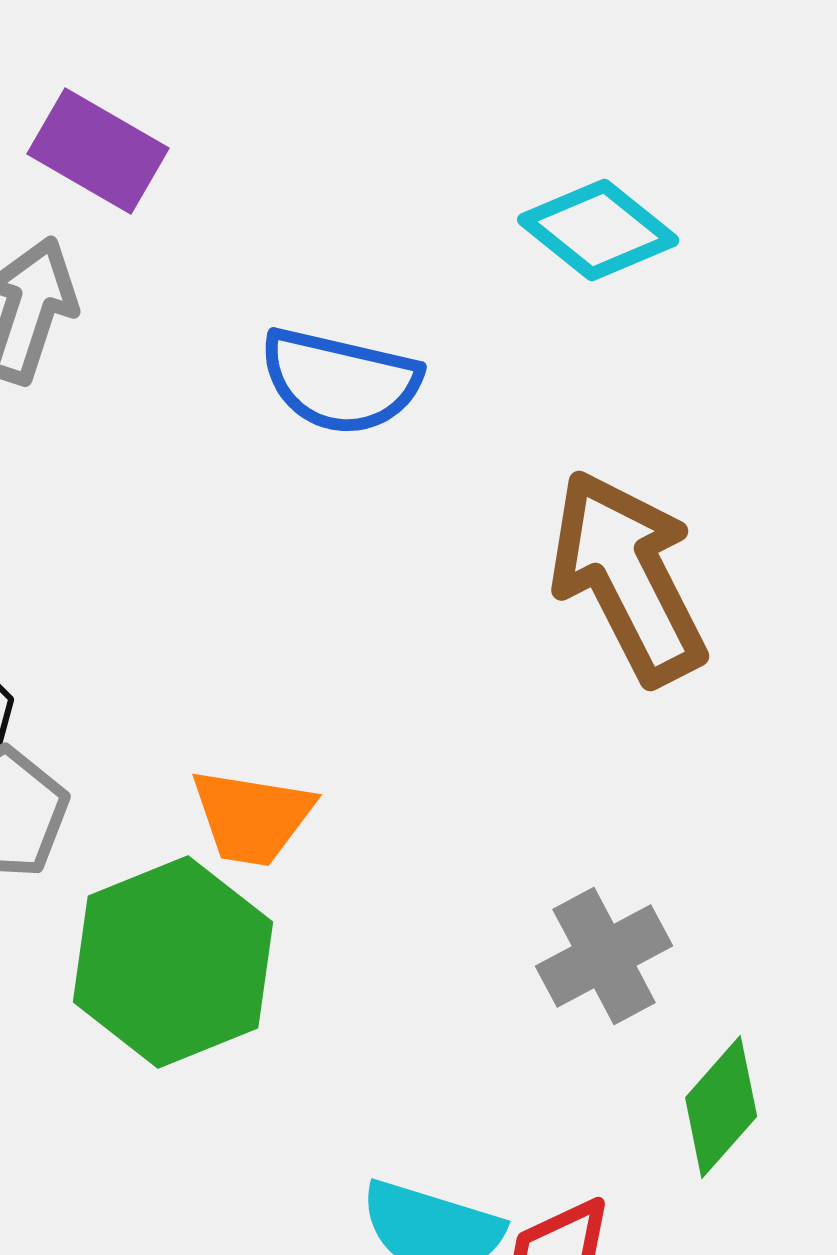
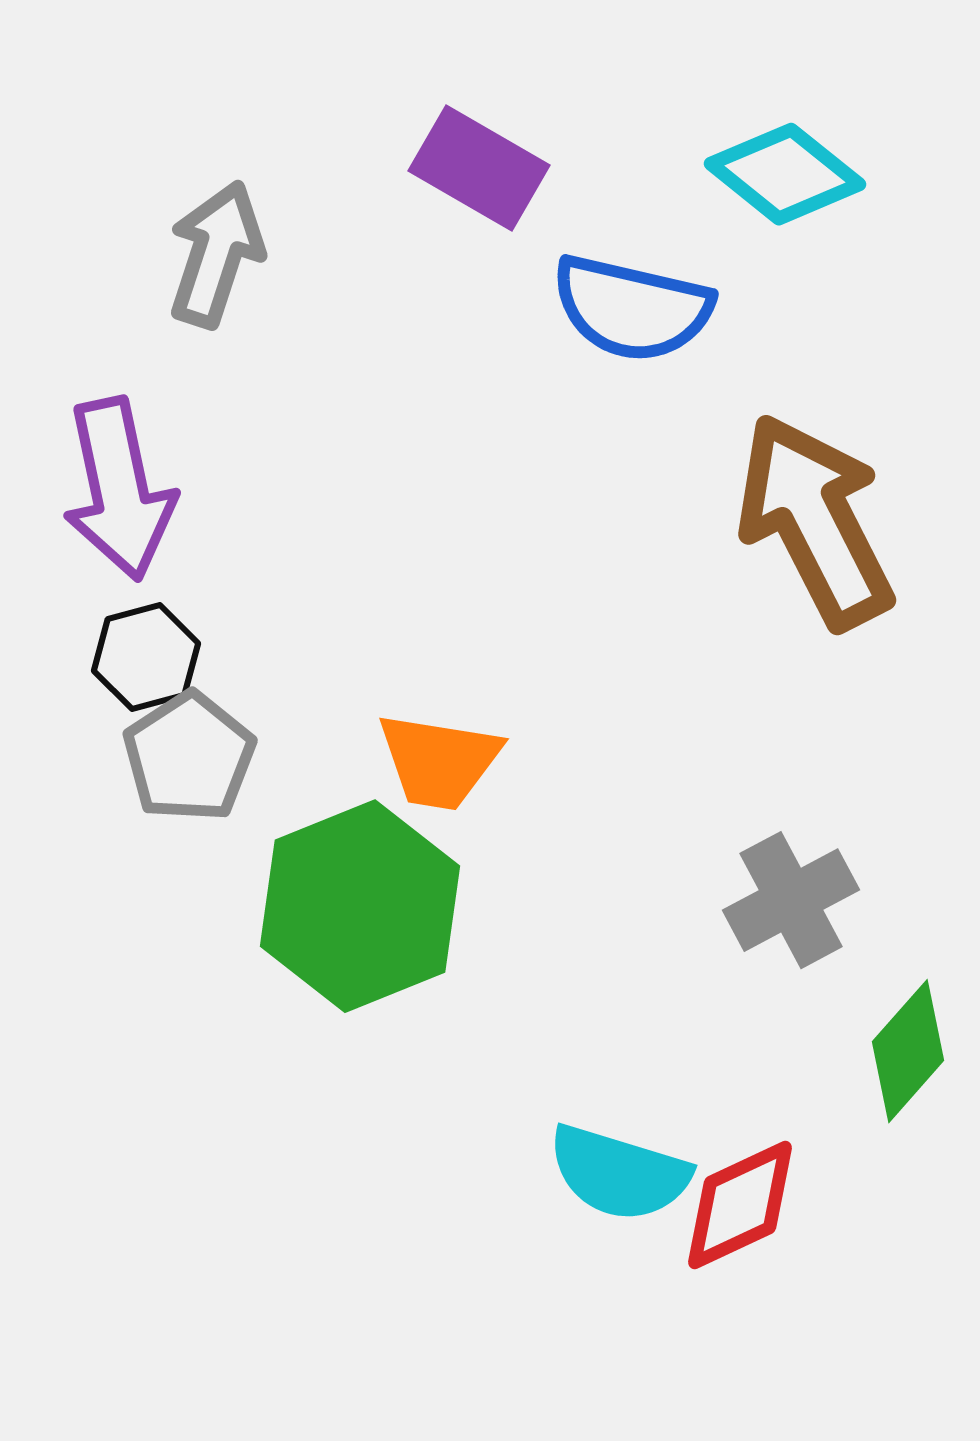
purple rectangle: (98, 151) -> (479, 168), moved
blue semicircle: (340, 381) -> (632, 308), moved

